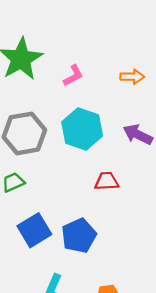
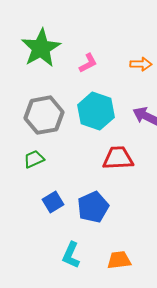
red trapezoid: (107, 181) -> (118, 158), size x1.4
blue square: (34, 230) -> (53, 202), size x0.7

